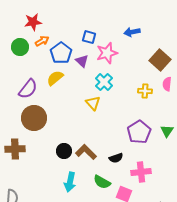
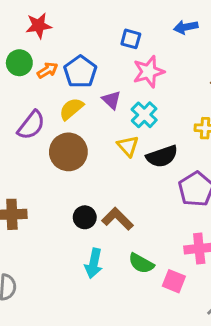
blue arrow: (132, 32) -> (186, 27), moved
blue square: (89, 37) -> (131, 39), moved
orange arrow: (42, 41) -> (48, 70), moved
purple triangle: (82, 61) -> (111, 100), moved
brown circle: (34, 118) -> (68, 152), moved
black semicircle: (116, 158) -> (162, 156), moved, size x1.5

